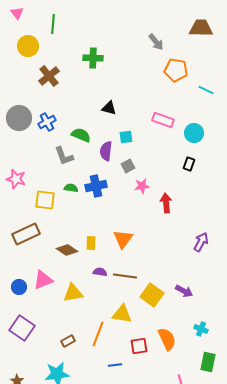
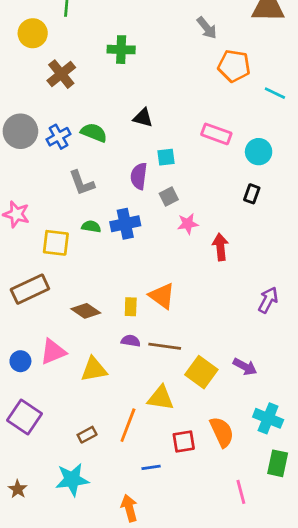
green semicircle: (81, 135) -> (94, 133), moved
orange triangle: (123, 239) -> (162, 296), turned -30
yellow rectangle: (91, 243) -> (131, 307), moved
cyan cross: (201, 329) -> (268, 418), size x1.5

